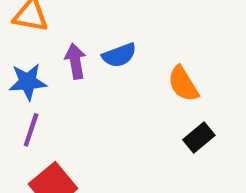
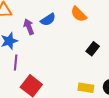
orange semicircle: (183, 84) -> (79, 14), moved

